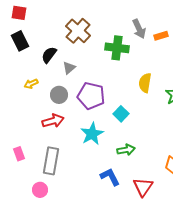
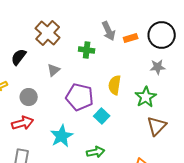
green cross: (117, 48) -> (87, 50), size x0.7
gray triangle: (69, 68) -> (54, 70), moved
purple pentagon: (91, 96) -> (80, 97), moved
cyan square: (121, 114) -> (102, 116), moved

